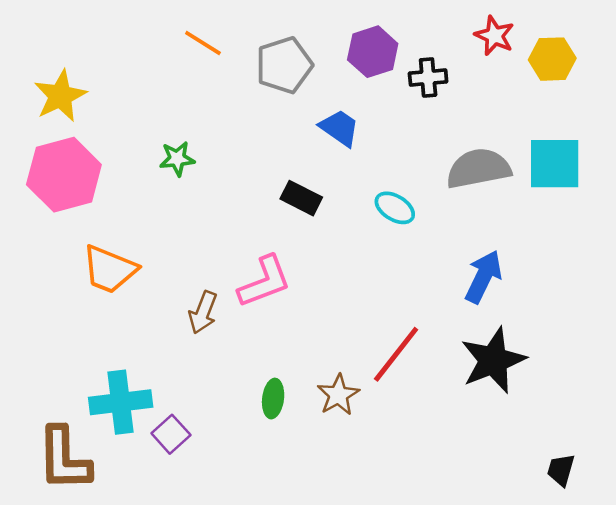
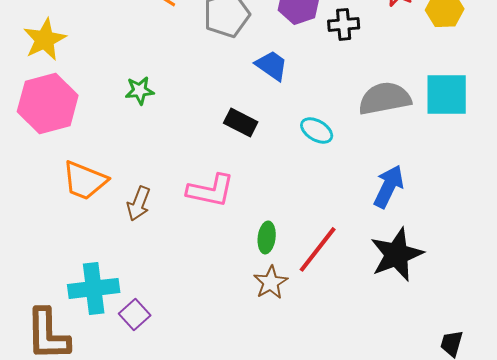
pink L-shape: (264, 282) -> (211, 190), turned 33
brown arrow: (203, 312) -> (139, 203), moved
green ellipse: (273, 399) -> (267, 237), moved

